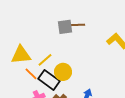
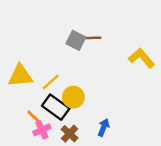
gray square: (65, 27) -> (76, 40), turned 35
orange line: (31, 74) -> (34, 117), moved

